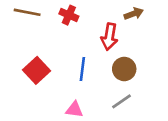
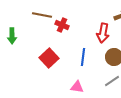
red cross: (69, 15) -> (62, 25), moved

